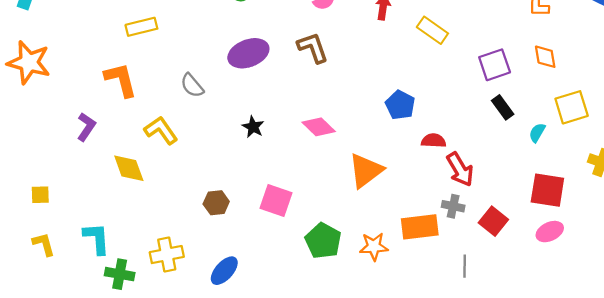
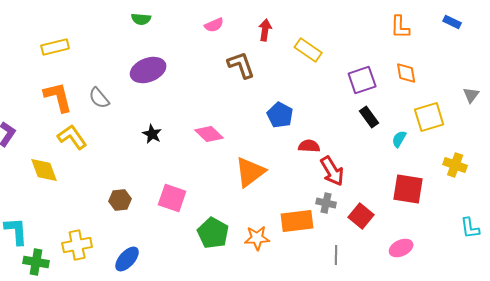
brown L-shape: (313, 48) -> (241, 65), moved
orange L-shape: (121, 80) -> (58, 97), moved
pink ellipse: (550, 232) -> (401, 248), moved

